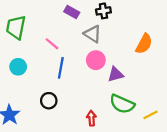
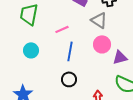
pink line: (52, 44) -> (62, 29), turned -64
black circle: (49, 101) -> (69, 79), moved

